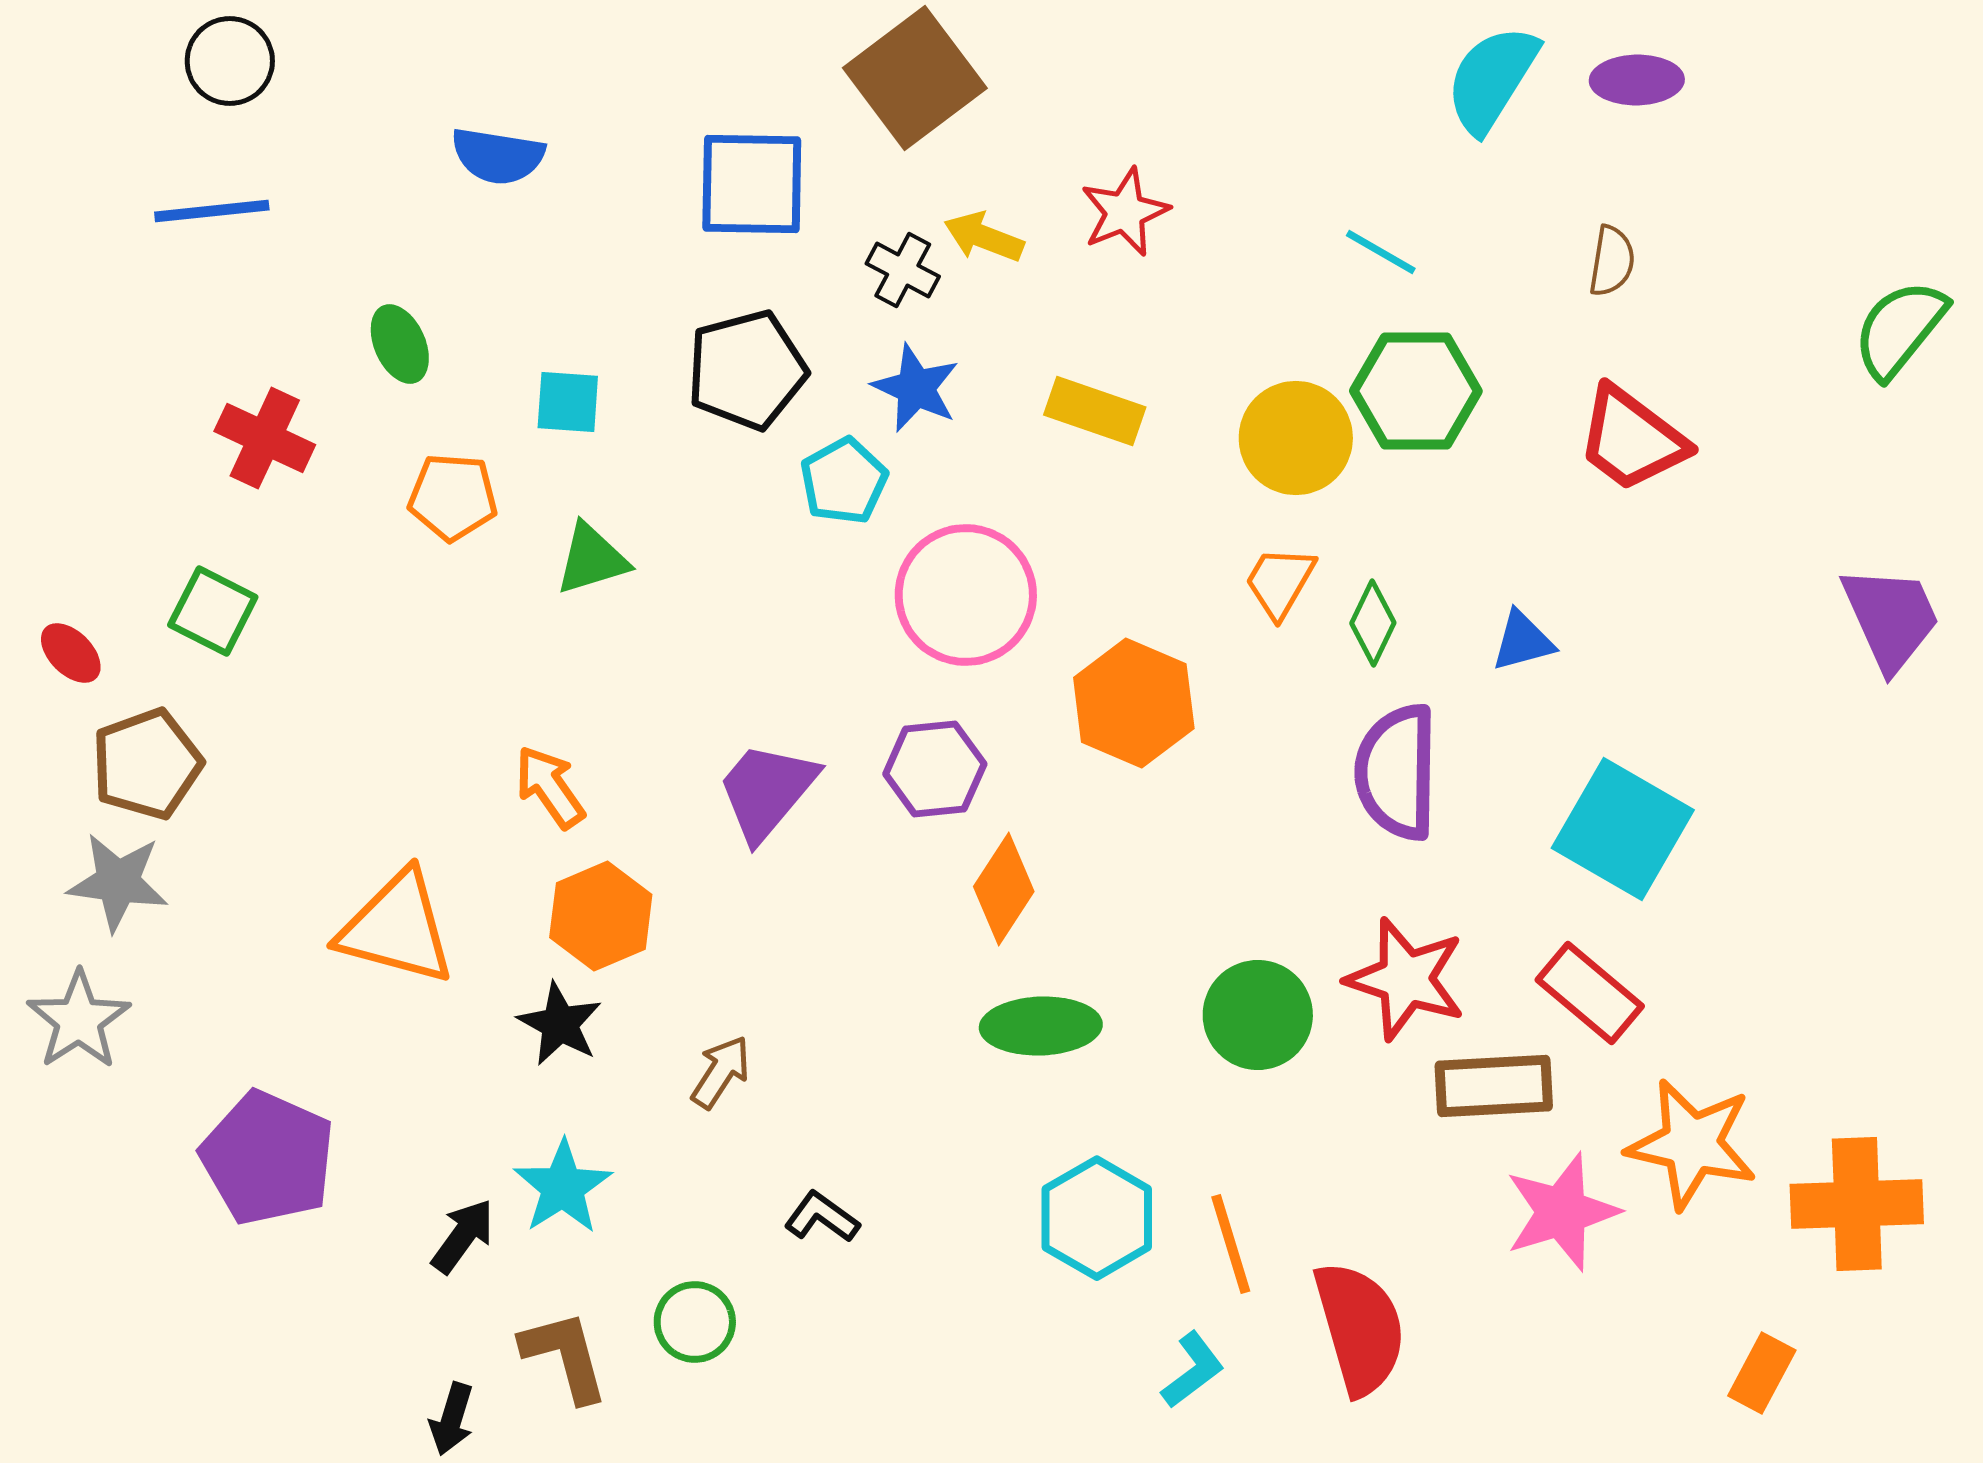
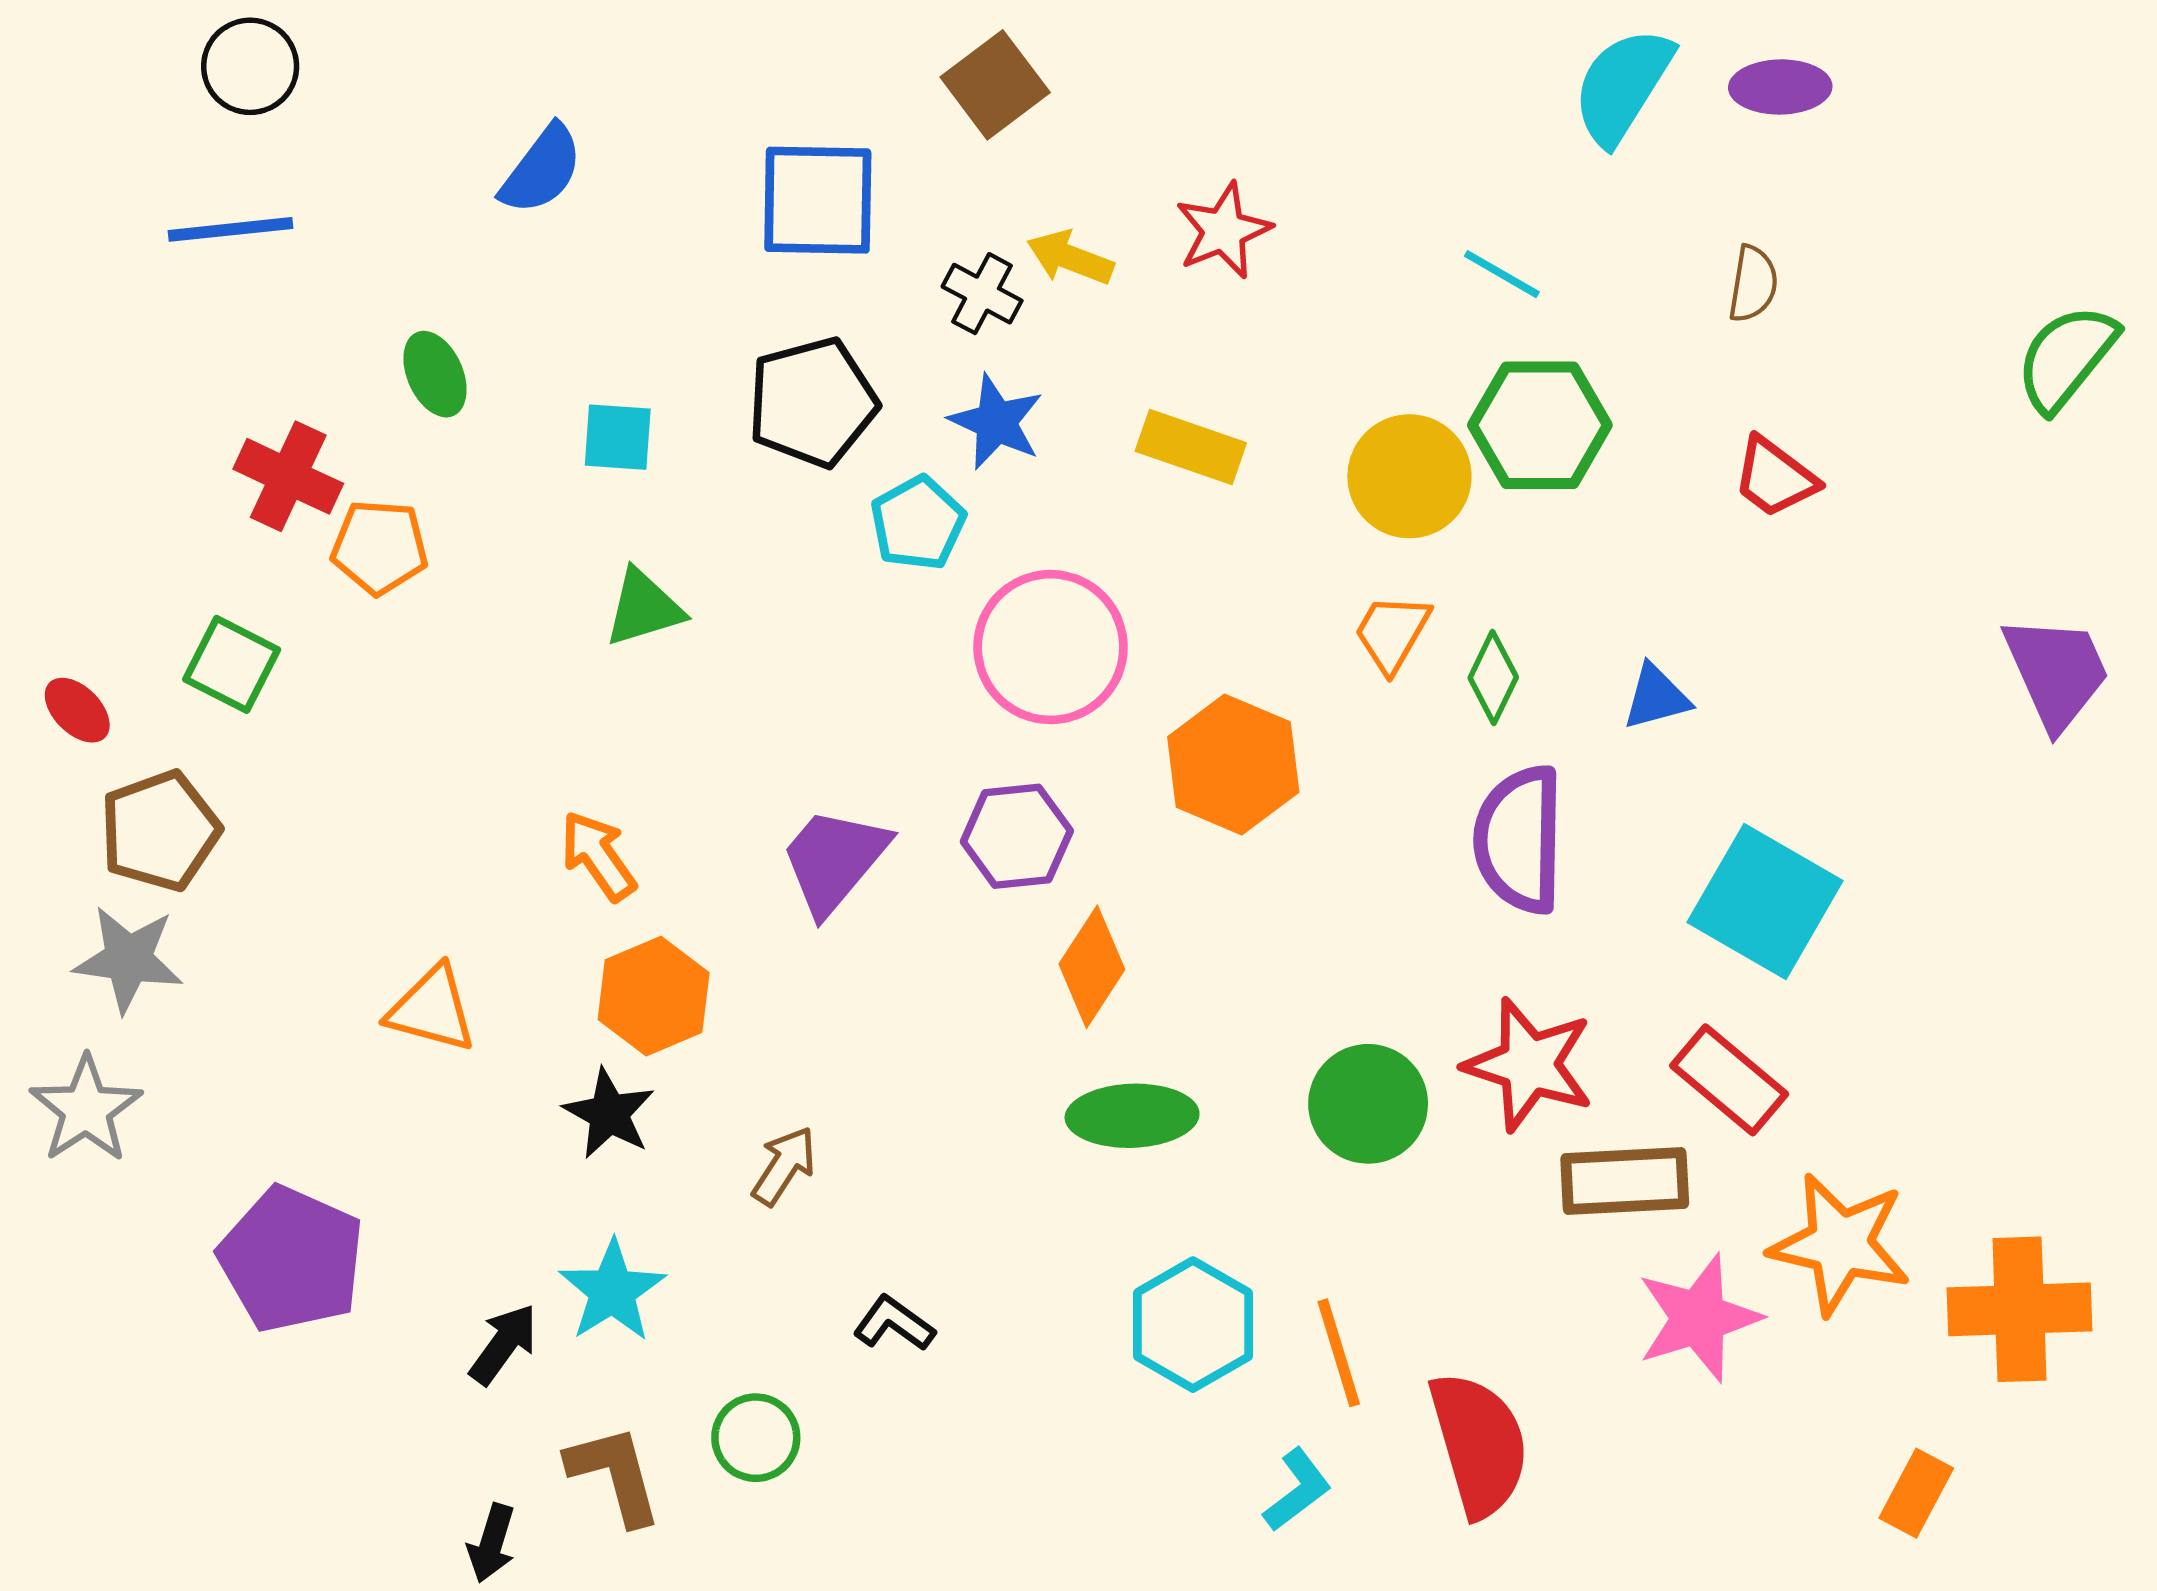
brown square: (915, 78) -> (995, 85), size x0.7
blue semicircle: (498, 156) -> (542, 170), turned -62
red trapezoid: (1632, 439) -> (1775, 477), size x0.7
orange pentagon: (453, 497) -> (380, 547), moved
orange triangle: (397, 928) -> (432, 1009), size x0.7

